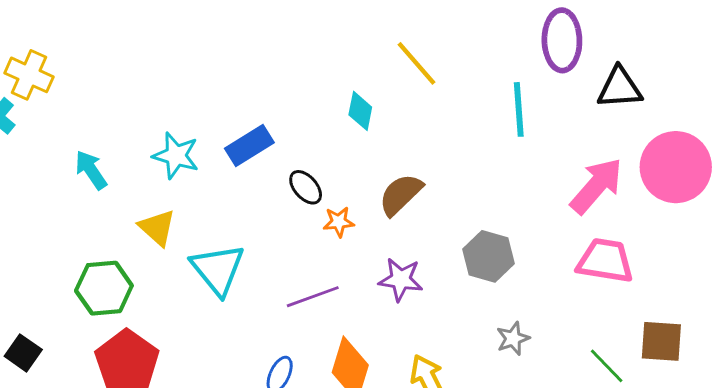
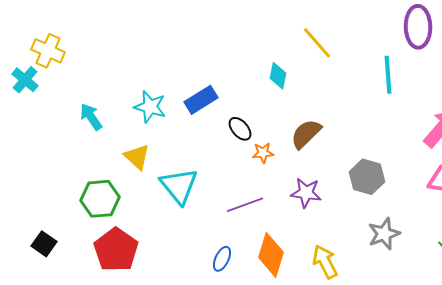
gray star: (513, 339) -> (384, 234), size x1.4

